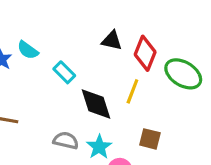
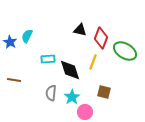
cyan semicircle: (28, 50) -> (27, 36), turned 80
cyan rectangle: (64, 72) -> (48, 59), moved, turned -48
gray semicircle: (66, 141) -> (51, 93), turned -98

